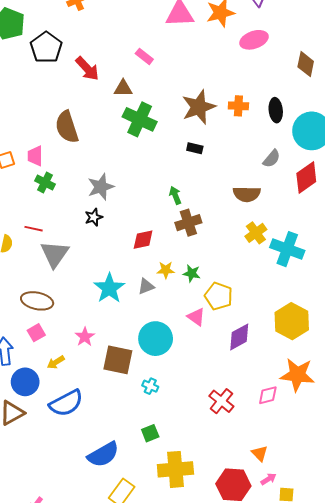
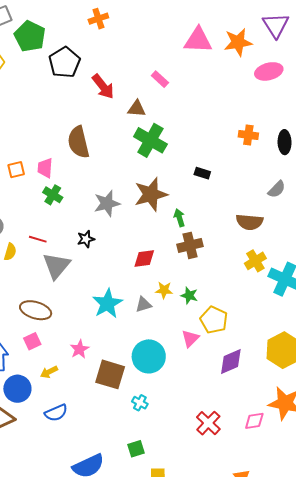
brown star: (199, 107) -> (151, 194), moved
black star: (94, 217) -> (86, 239), moved
pink triangle: (196, 317) -> (190, 338), turned 36
blue semicircle: (66, 403) -> (56, 413), size x0.7

